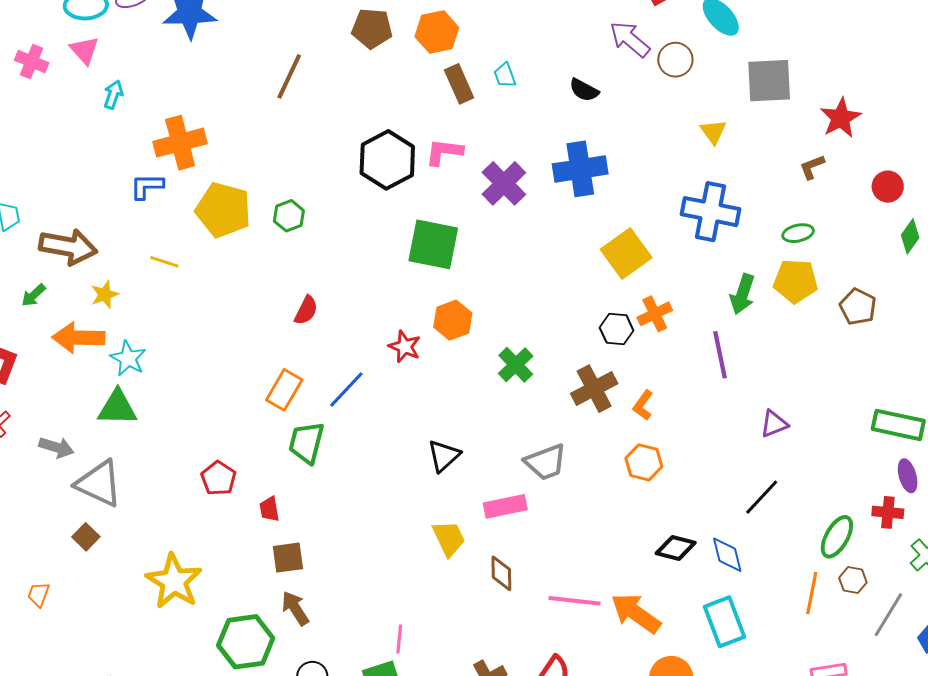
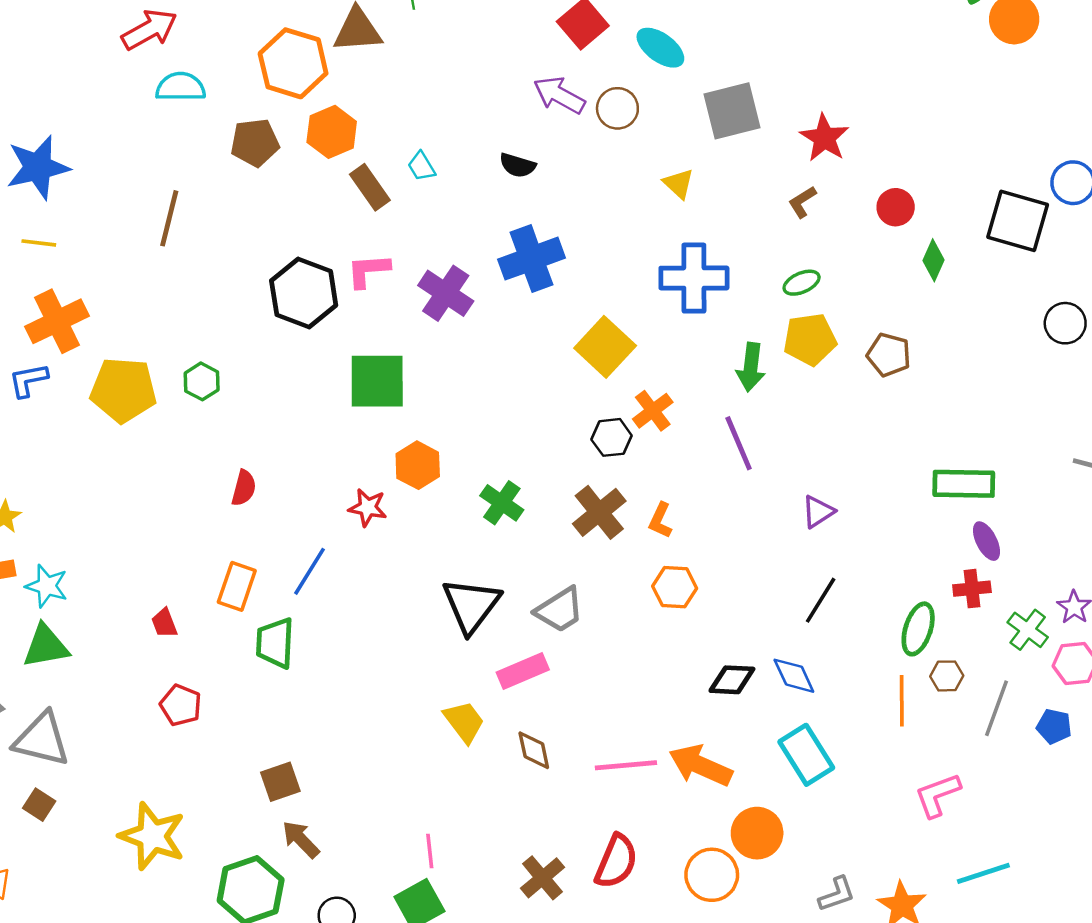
yellow line: (164, 262) -> (39, 243), moved
black triangle: (444, 456) -> (471, 605), moved, size x1.5
red trapezoid: (269, 509) -> (164, 623), moved

